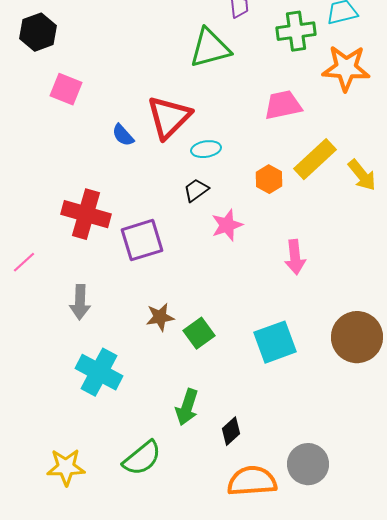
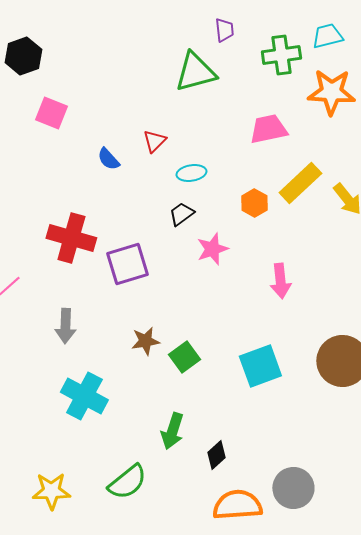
red triangle: (169, 117) -> (154, 141), size x0.5

